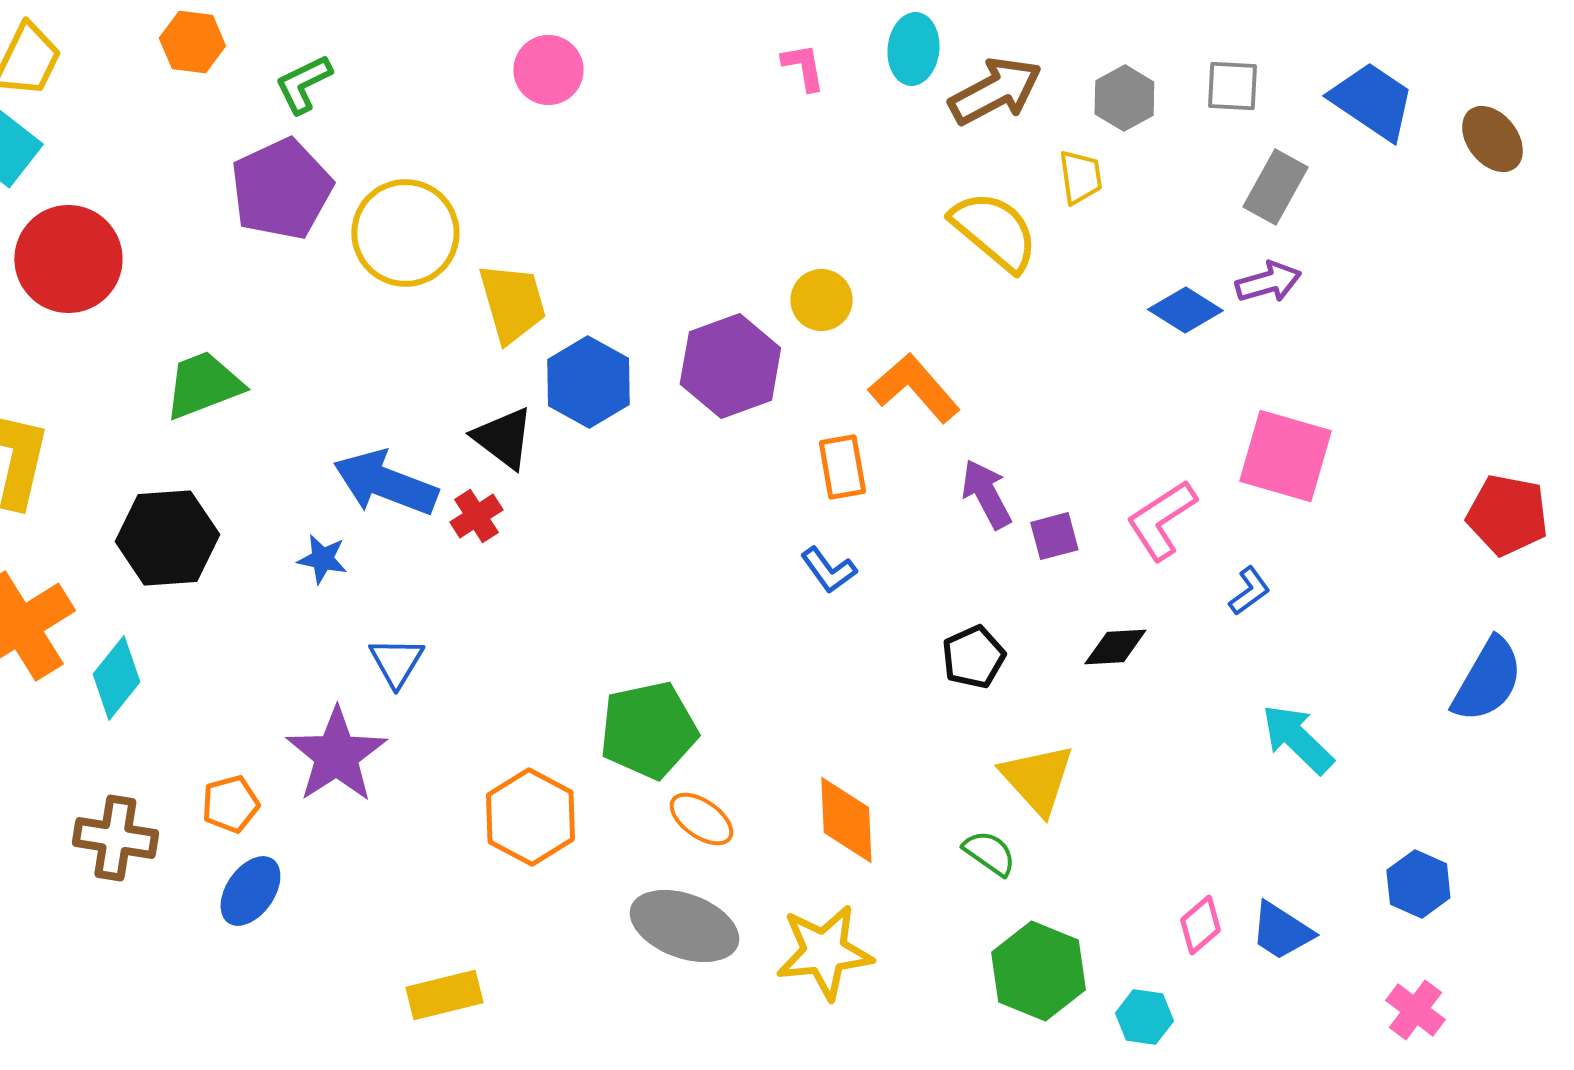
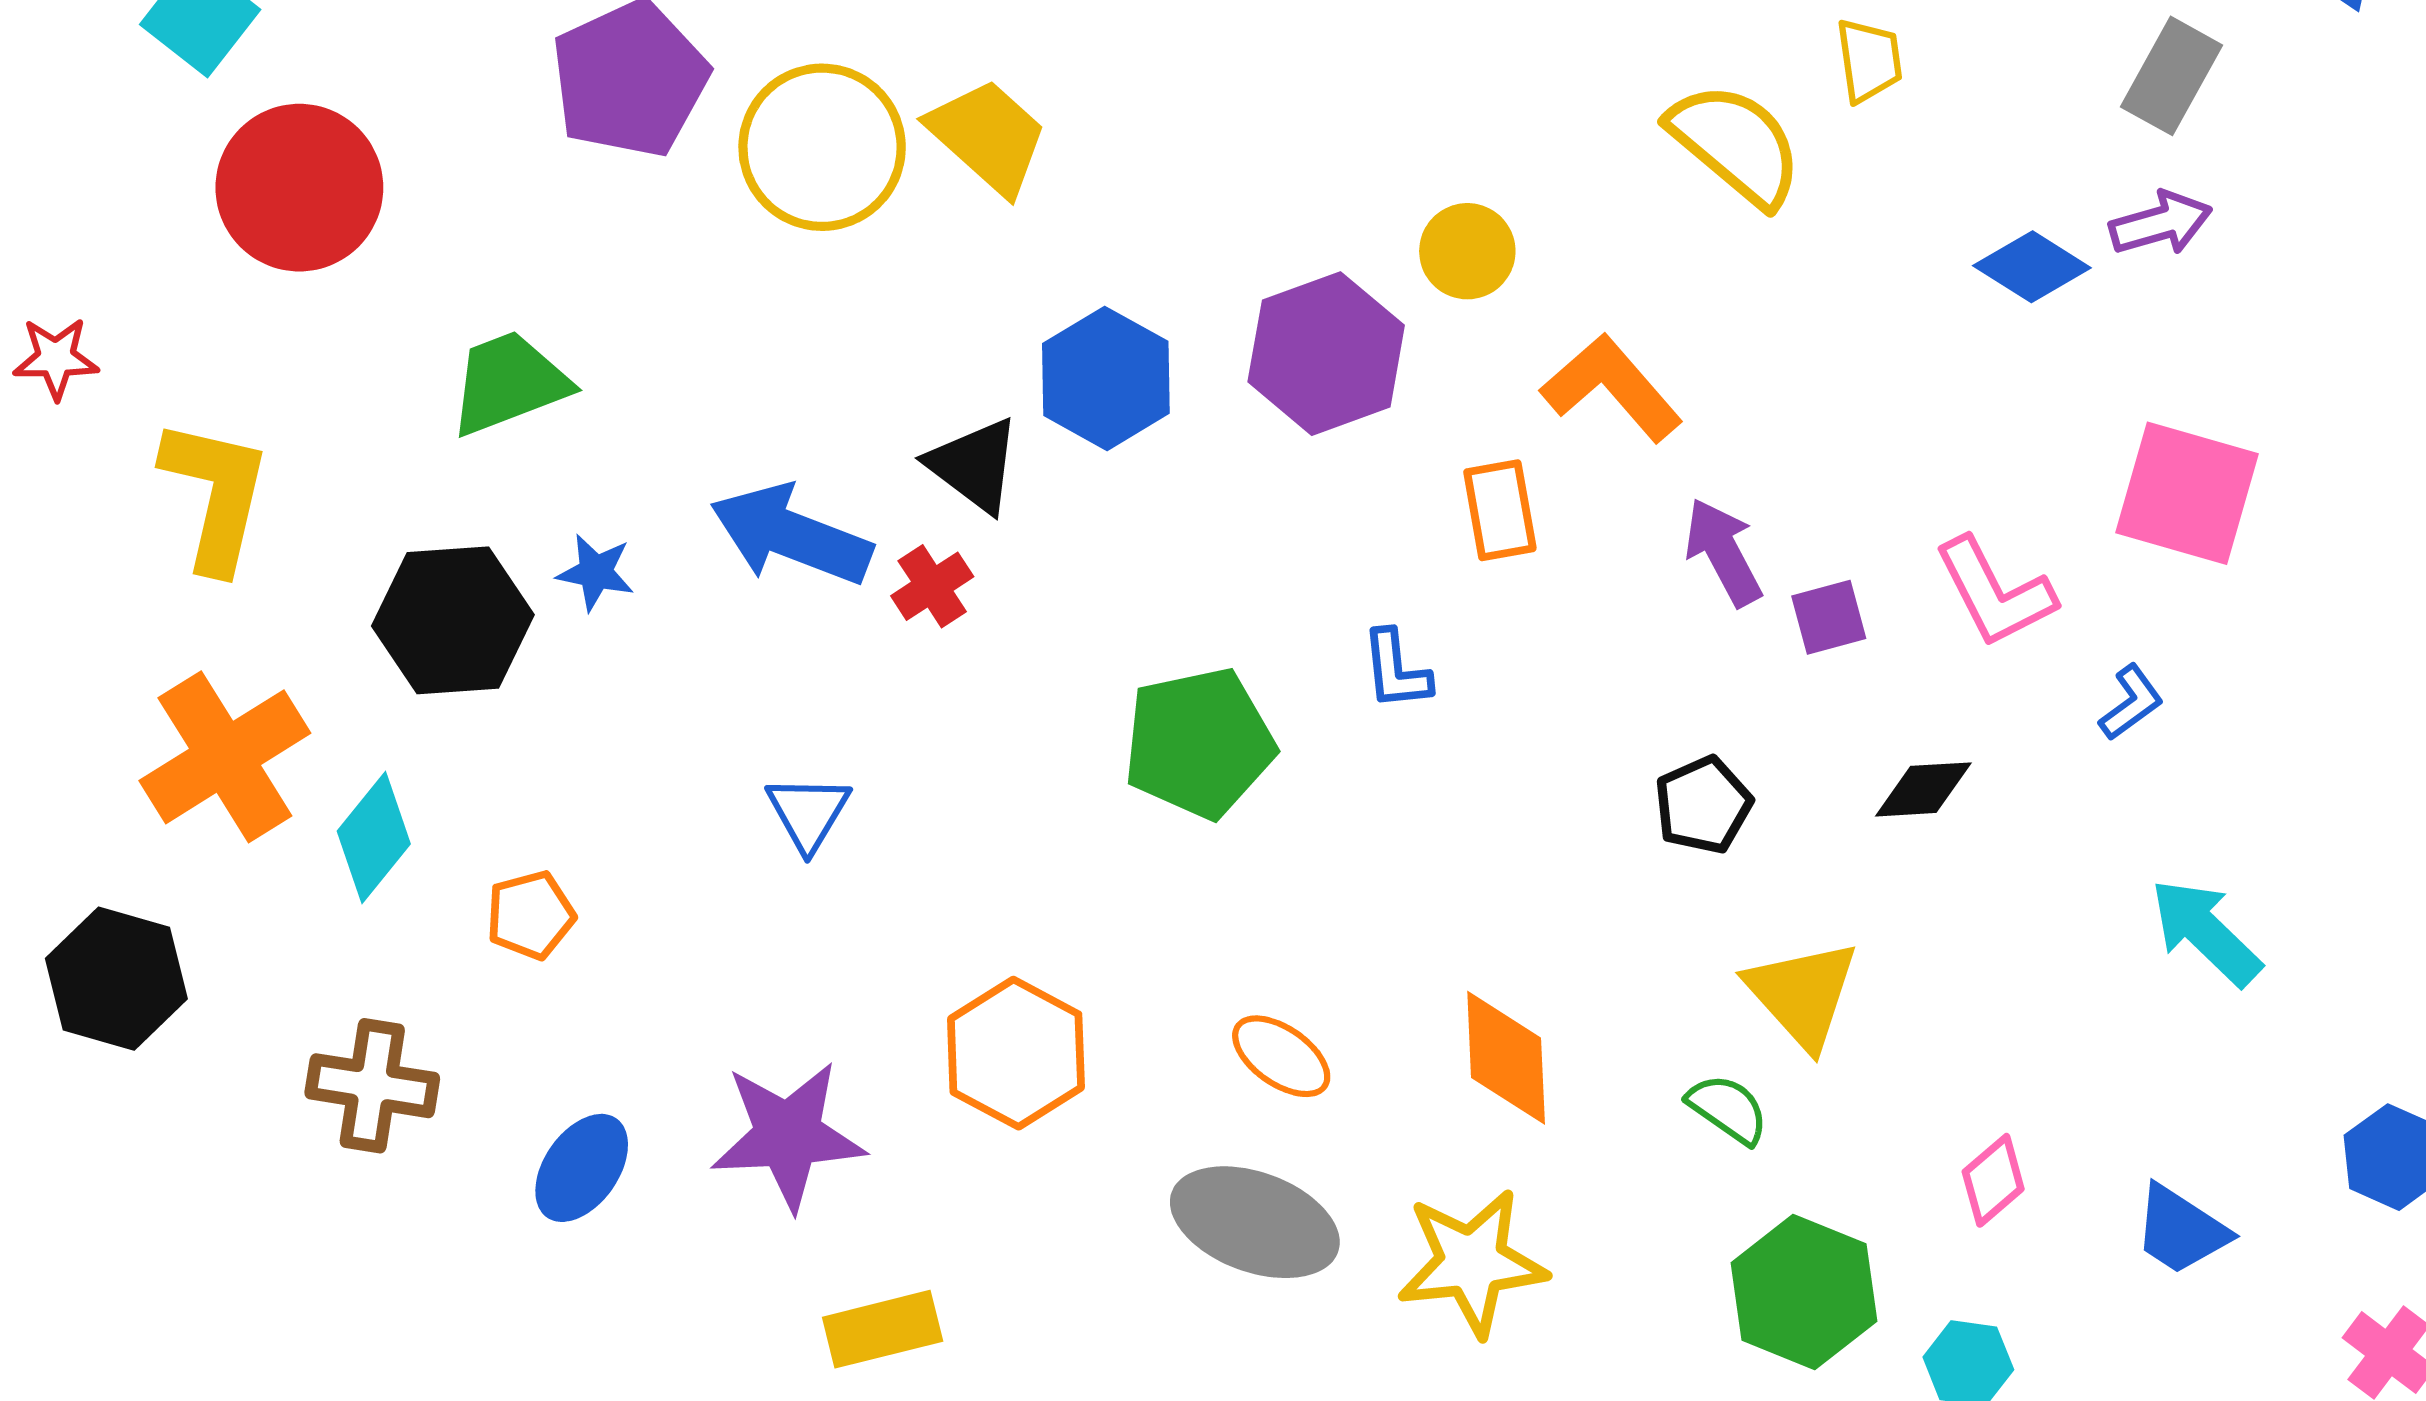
yellow trapezoid: (512, 303) -> (988, 136), moved, turned -32
pink L-shape: (1161, 520) -> (1995, 592), turned -84
blue star: (322, 559) -> (596, 572), moved
blue L-shape: (828, 570) -> (1396, 670), moved, turned 30
green pentagon: (648, 730) -> (1199, 743), moved
purple star: (336, 755) -> (788, 1135), moved, turned 30
orange pentagon: (230, 804) -> (530, 915), moved
pink diamond: (1200, 925) -> (1993, 1180), moved

